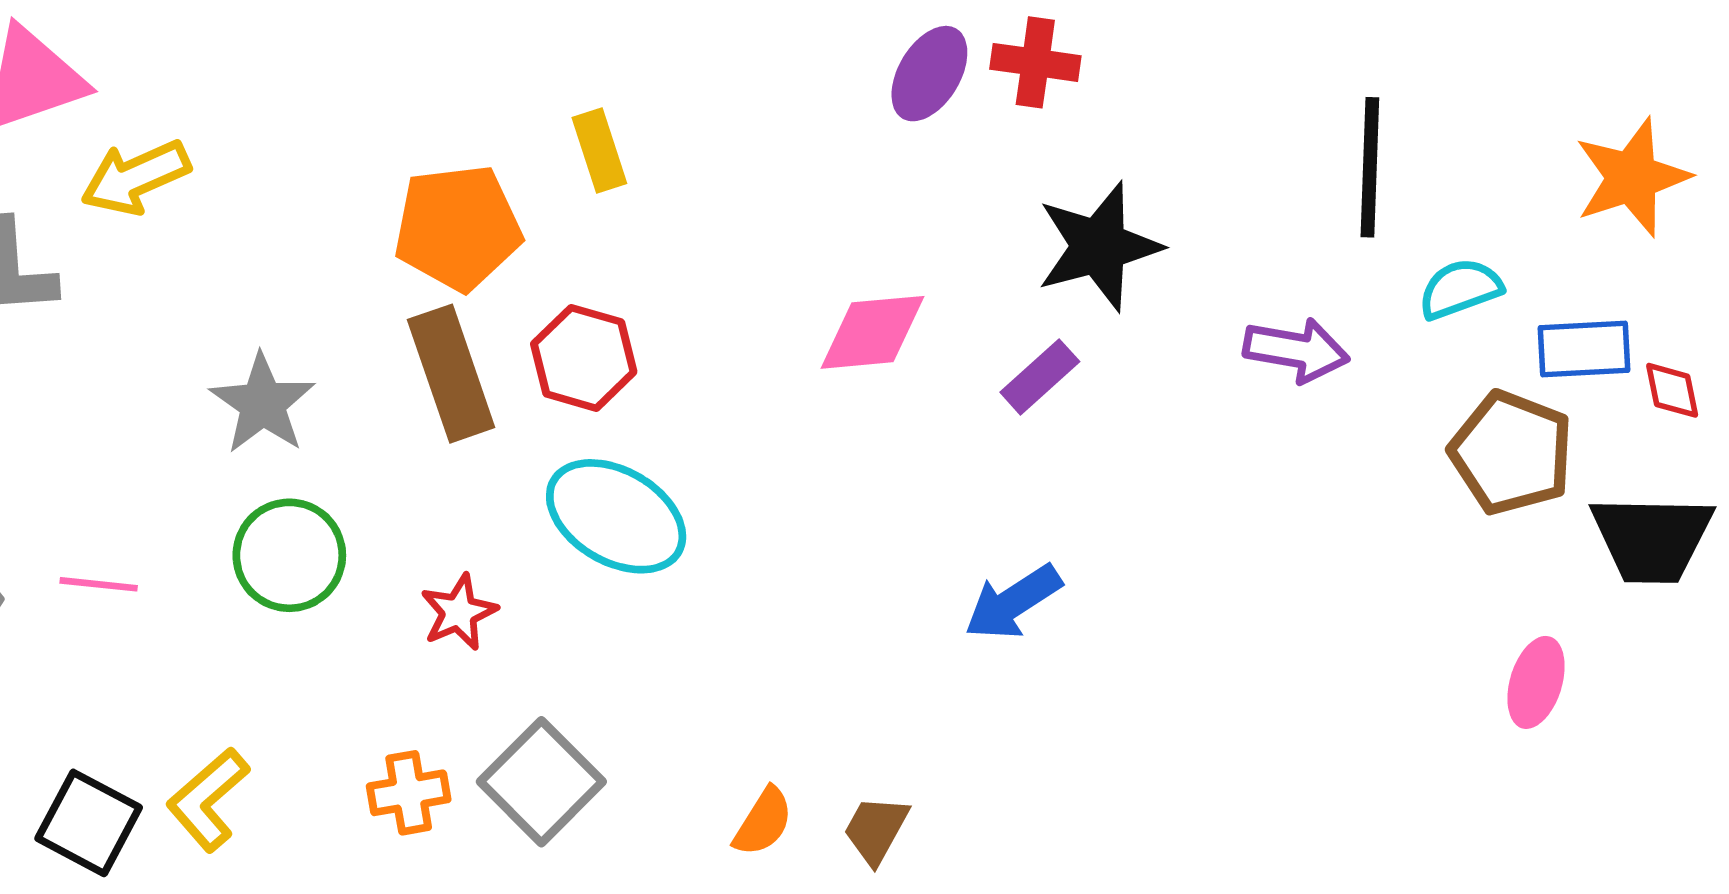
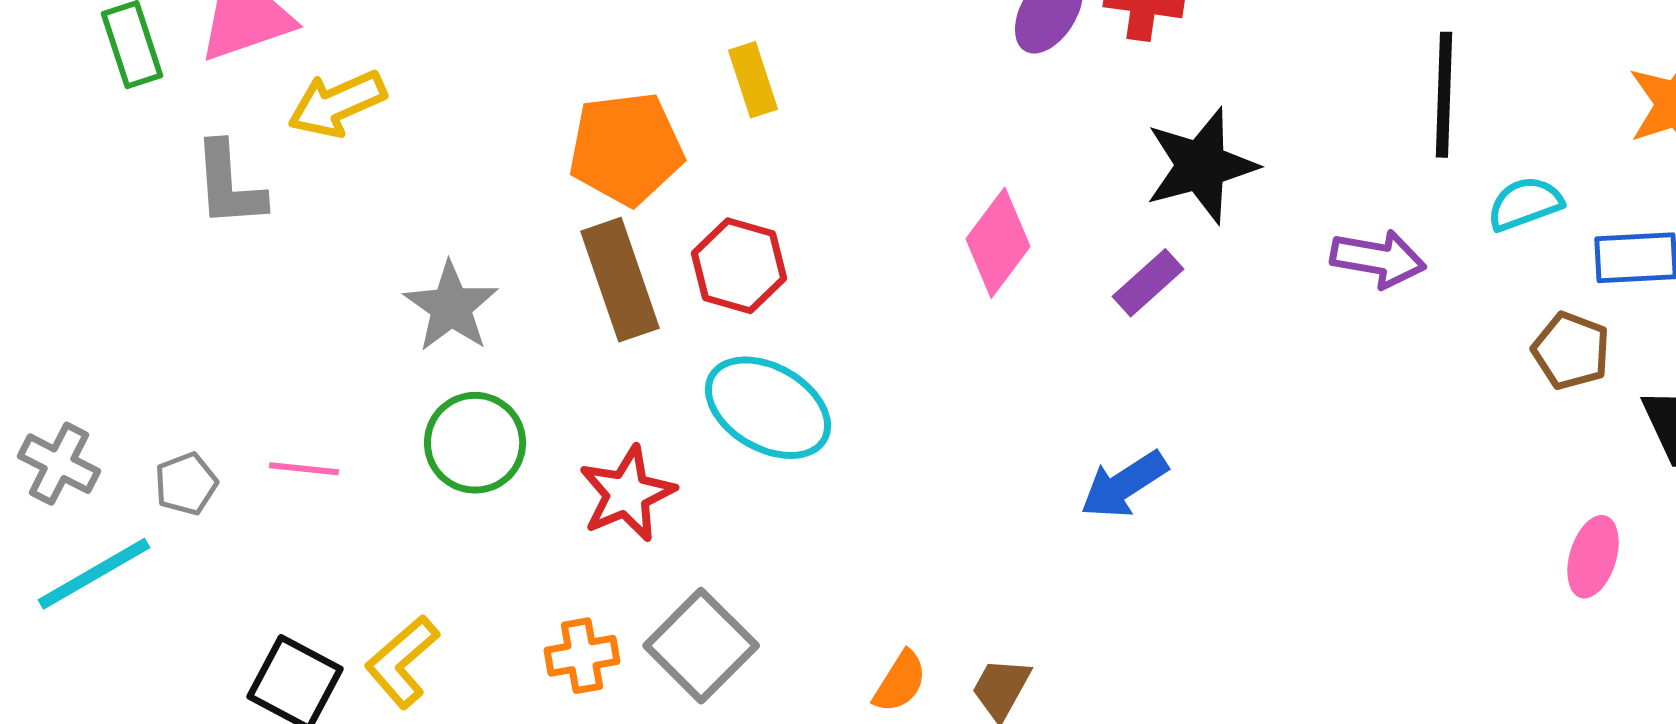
pink diamond: (873, 332) -> (998, 243), turned -48
brown pentagon: (1511, 453) -> (1571, 351), size x0.7
red star: (459, 612) -> (627, 494), size x1.4

